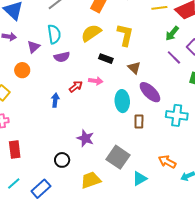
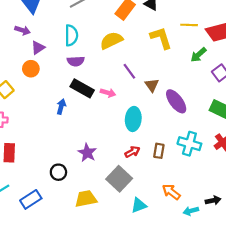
yellow L-shape: (125, 35) -> (161, 38), moved, turned -40
purple triangle: (34, 47) -> (38, 48), moved
purple line: (174, 57) -> (129, 71), moved
black rectangle: (106, 59) -> (82, 88), moved, size x1.5
red arrow: (76, 87) -> (132, 152), moved
purple ellipse: (150, 92) -> (176, 101), moved
brown rectangle: (139, 122) -> (159, 151), moved

